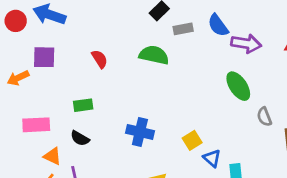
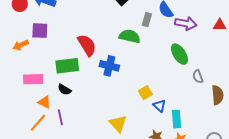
gray rectangle: (183, 29) -> (147, 20), moved, turned -64
green semicircle: (154, 55) -> (130, 36), moved
red semicircle: (100, 59) -> (87, 45), moved, size x1.6
green rectangle: (83, 105) -> (67, 66), size x1.6
blue cross: (140, 132) -> (109, 66), moved

